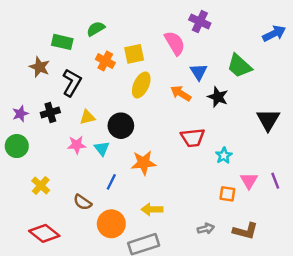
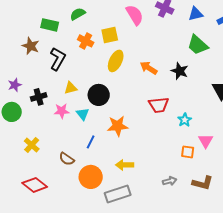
pink semicircle: (175, 43) -> (135, 15), moved
blue triangle: (199, 72) -> (196, 14), moved, turned 49
black cross: (50, 113) -> (39, 97), moved

